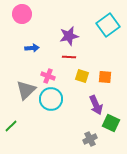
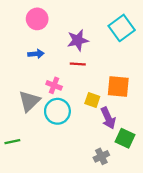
pink circle: (22, 14) -> (37, 19), moved
yellow square: (82, 76) -> (92, 100), moved
orange square: (105, 77) -> (118, 86), size x1.5
green line: (11, 126) -> (12, 142), turned 32

